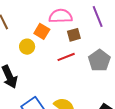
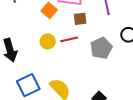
yellow circle: (27, 47) -> (48, 41), moved

